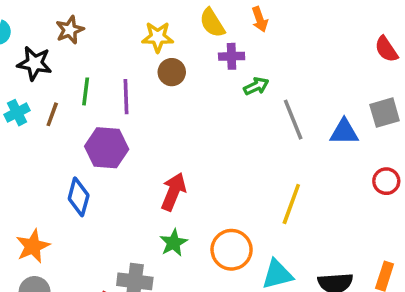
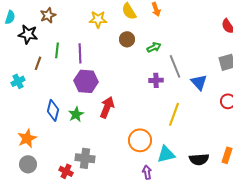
purple cross: (232, 56) -> (156, 80), moved
brown circle: (172, 72) -> (127, 39), moved
cyan cross: (17, 113) -> (18, 81), moved
blue triangle: (344, 132) -> (199, 82), moved, turned 48
purple hexagon: (107, 148) -> (86, 81), moved
green star: (173, 243) -> (76, 114), moved

